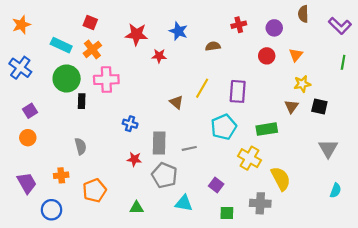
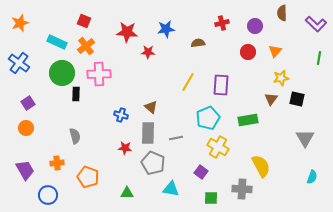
blue star: (178, 31) -> (166, 29), turned -30
brown triangle: (176, 102) -> (151, 107), moved
yellow cross: (249, 158) -> (218, 147), moved
orange pentagon: (95, 190) -> (88, 177), turned -30

